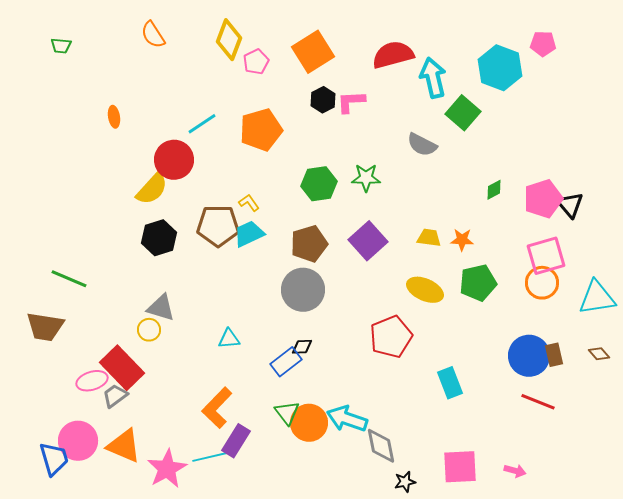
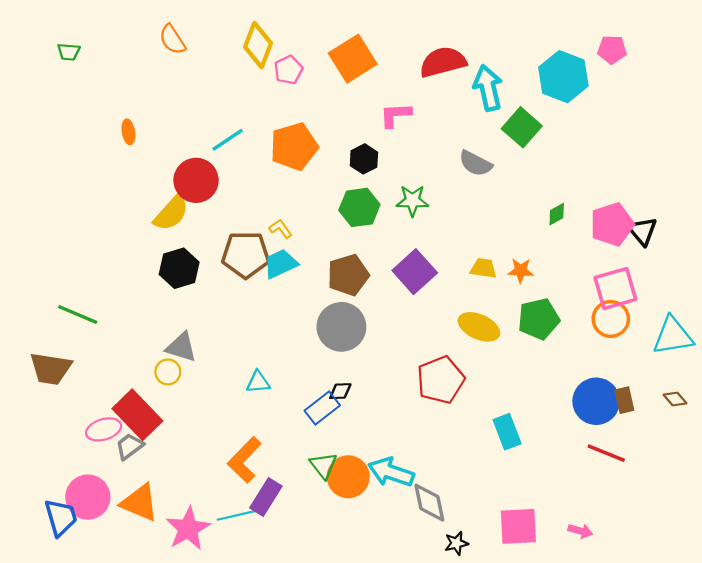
black hexagon: (323, 100) -> (364, 159), moved

